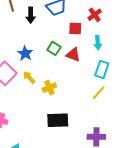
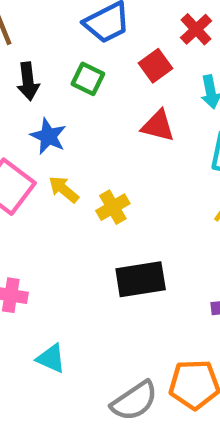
black arrow: (31, 15) -> (28, 81), moved
red square: (75, 29) -> (155, 66), turned -32
green square: (54, 48) -> (88, 79), moved

